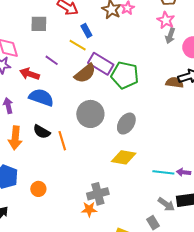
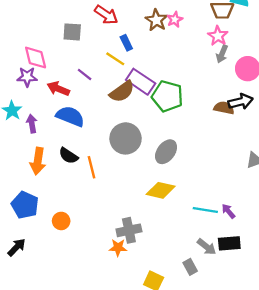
purple arrow: (184, 172) -> (228, 211), turned 40

